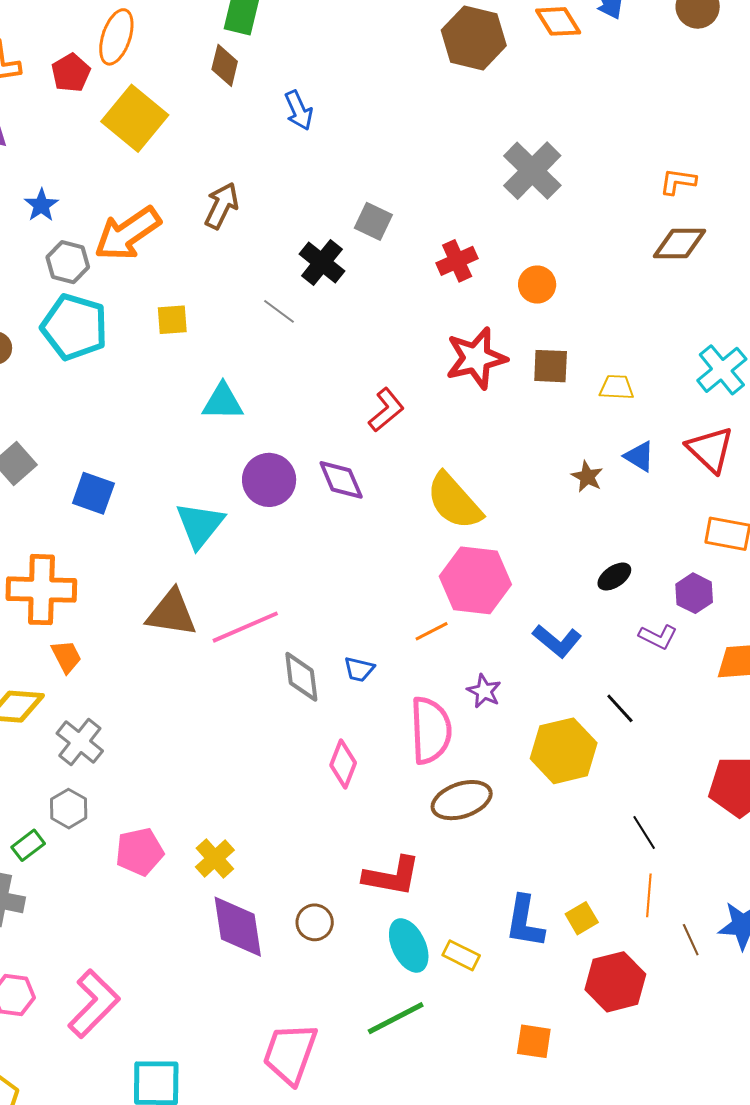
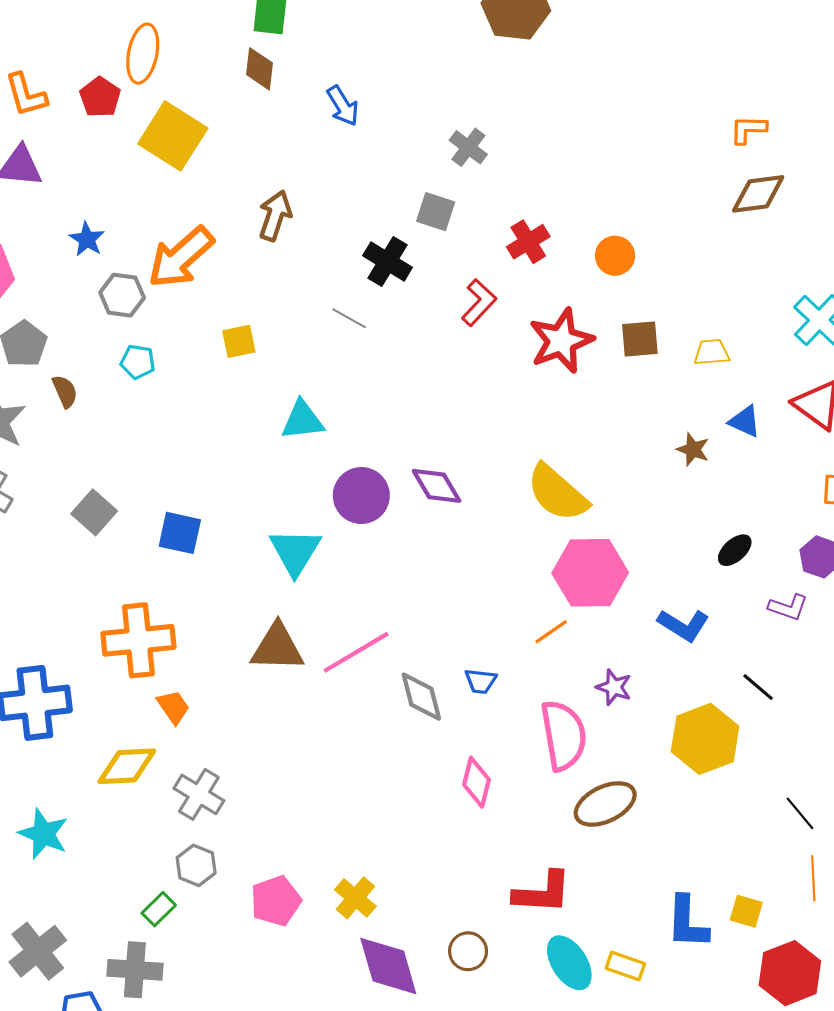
gray cross: (532, 171) -> (468, 147), moved, size x0.6
cyan pentagon: (74, 327) -> (138, 362), size x0.5
red L-shape: (386, 410) -> (479, 302), moved
yellow square: (582, 918) -> (746, 911), turned -36

